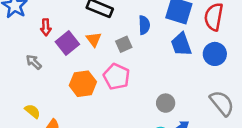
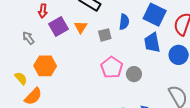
pink pentagon: (116, 77) -> (112, 67), moved
orange hexagon: (83, 84) -> (45, 66), moved
gray circle: (166, 103) -> (134, 74), moved

